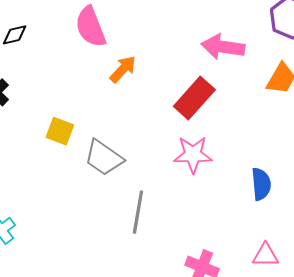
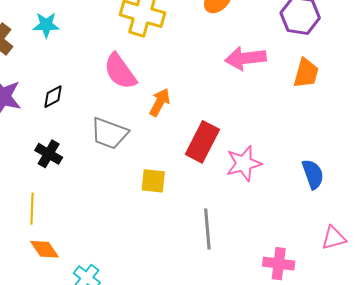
red rectangle: (194, 98) -> (202, 142), moved
yellow square: (60, 131) -> (153, 181), moved
gray trapezoid: (104, 158) -> (109, 133), moved

